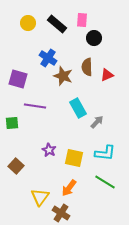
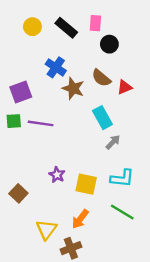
brown semicircle: (87, 67) -> (101, 78), turned -48
purple square: (18, 79) -> (21, 92), turned -36
cyan rectangle: (78, 108) -> (102, 118), moved
green square: (12, 123) -> (14, 121), moved
brown cross: (61, 213) -> (71, 248), turned 36

